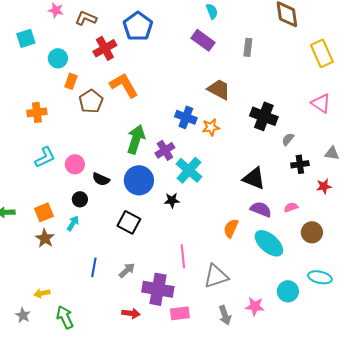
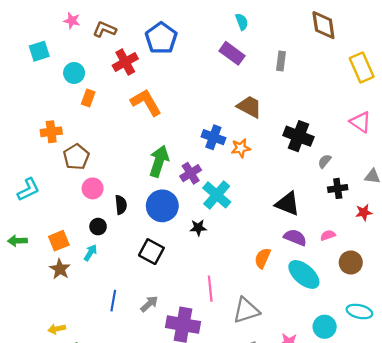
brown pentagon: (91, 101) -> (76, 157), moved
cyan L-shape: (45, 157) -> (28, 190), moved
black semicircle: (101, 179) -> (121, 205), turned -120

